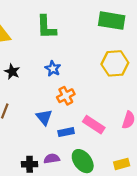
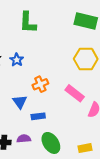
blue star: (53, 69) -> (17, 60), moved
pink rectangle: (94, 125) -> (75, 93), moved

